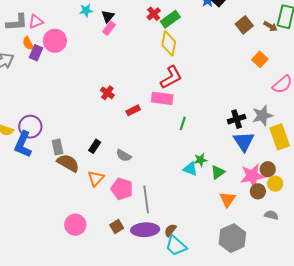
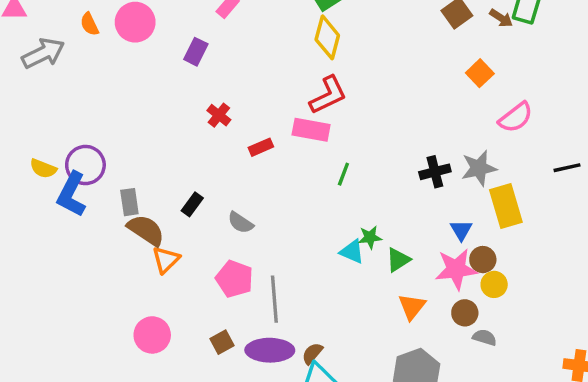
purple rectangle: (36, 53) -> (196, 52), moved
blue triangle: (244, 141) -> (461, 230), moved, size x0.6
orange triangle: (96, 178) -> (166, 260), moved
brown circle: (258, 191) -> (465, 313), moved

